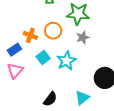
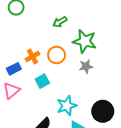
orange cross: (30, 35) -> (32, 56), turned 32
cyan star: (66, 61) -> (67, 106), moved

